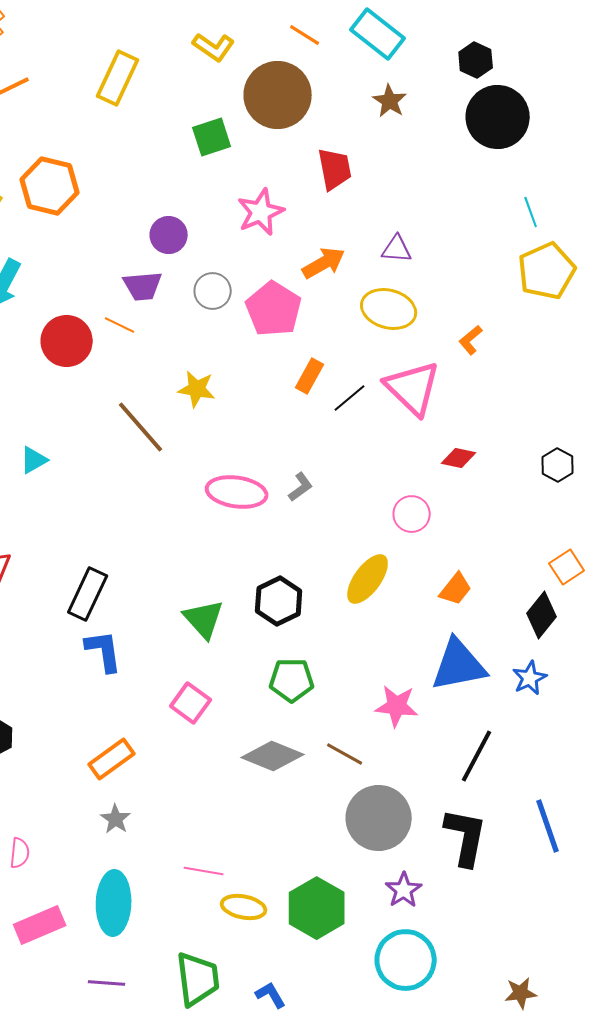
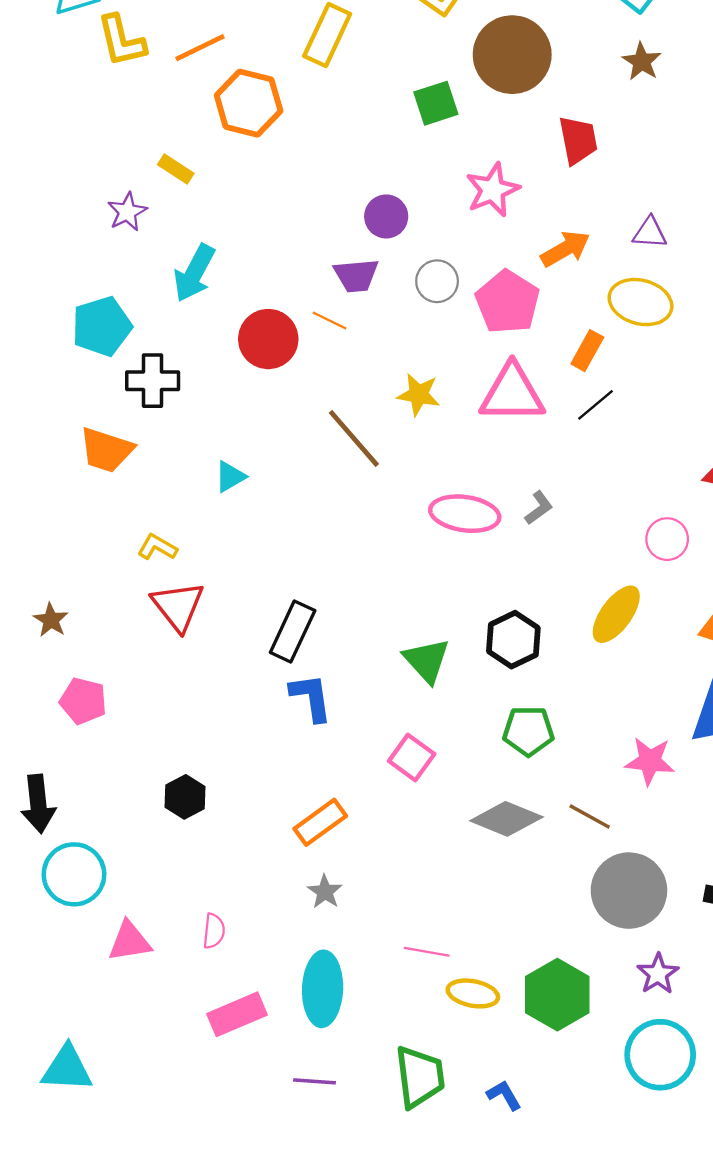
orange hexagon: (50, 186) -> (249, 103), moved
orange rectangle: (310, 376) -> (587, 351), moved
pink triangle: (413, 388) -> (512, 393), moved, turned -44

